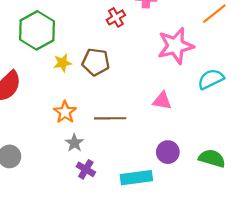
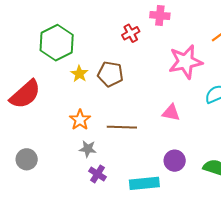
yellow star: (63, 63) -> (79, 74), turned -30
gray star: (74, 143) -> (88, 149), turned -30

